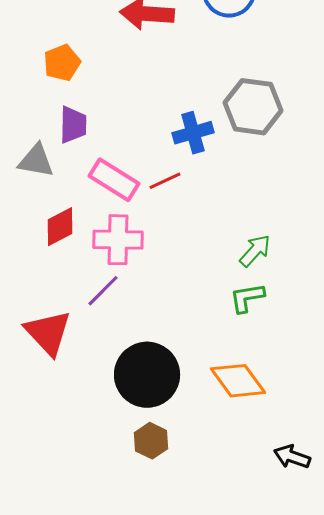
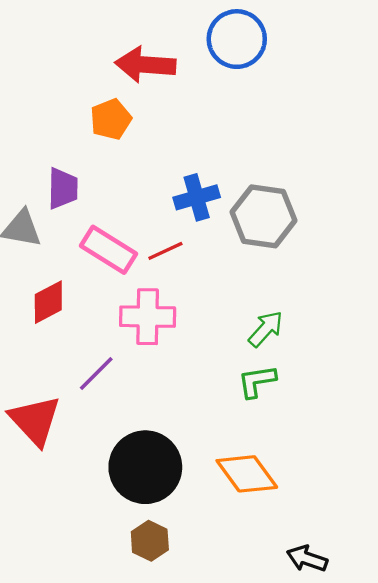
orange pentagon: (62, 63) -> (111, 119), moved
gray hexagon: (253, 107) -> (264, 216), moved
pink cross: (118, 240) -> (148, 317), moved

